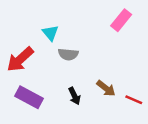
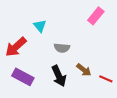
gray semicircle: (68, 54) -> (62, 48), moved
black arrow: (74, 96) -> (59, 76), size x1.5

